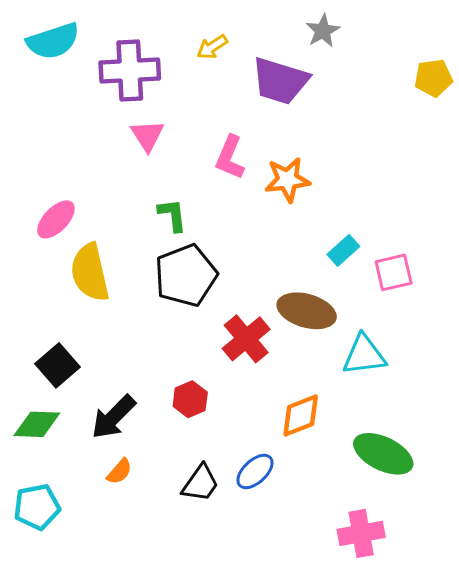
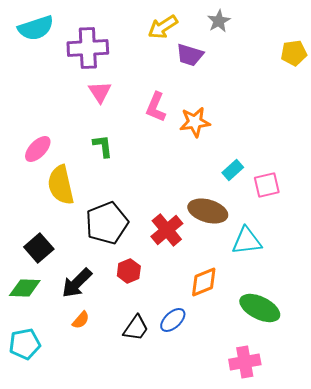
yellow arrow: (212, 47) -> (163, 27), moved, size x1.4
purple trapezoid: (280, 81) -> (190, 55), size x0.7
green L-shape: (172, 215) -> (103, 146), moved
black pentagon: (186, 275) -> (107, 223), moved

